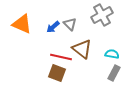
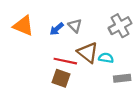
gray cross: (102, 15) -> (120, 26), moved
cyan semicircle: (112, 54) -> (106, 58), moved
gray rectangle: (114, 73) -> (122, 78), turned 56

